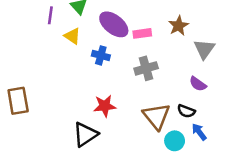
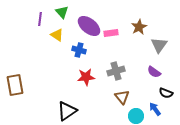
gray cross: (146, 68) -> (116, 71), moved
red star: (105, 106) -> (86, 77), moved
black semicircle: (186, 111) -> (166, 93), moved
brown triangle: (156, 116) -> (122, 97), size x0.7

